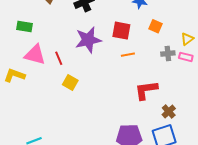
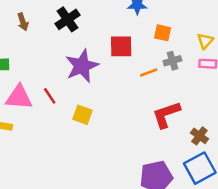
gray cross: (168, 54) -> (172, 61), moved
orange line: (128, 55) -> (149, 72), moved
yellow square: (70, 82) -> (82, 115), moved

